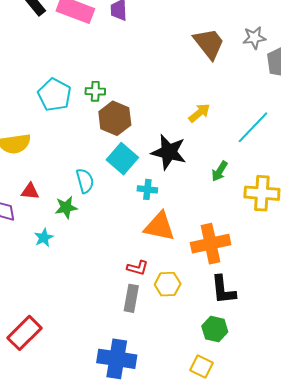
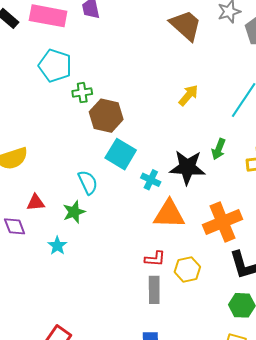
cyan pentagon: (54, 95) -> (55, 66), moved
black star: (169, 152) -> (187, 167), moved
cyan cross: (147, 189) -> (151, 180), turned 30

